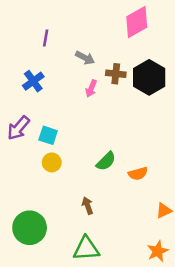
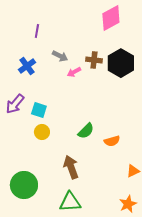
gray arrow: (85, 58) -> (60, 56), moved
pink arrow: (91, 89) -> (74, 72), turned 40
brown arrow: (87, 206) -> (71, 167), size x1.6

